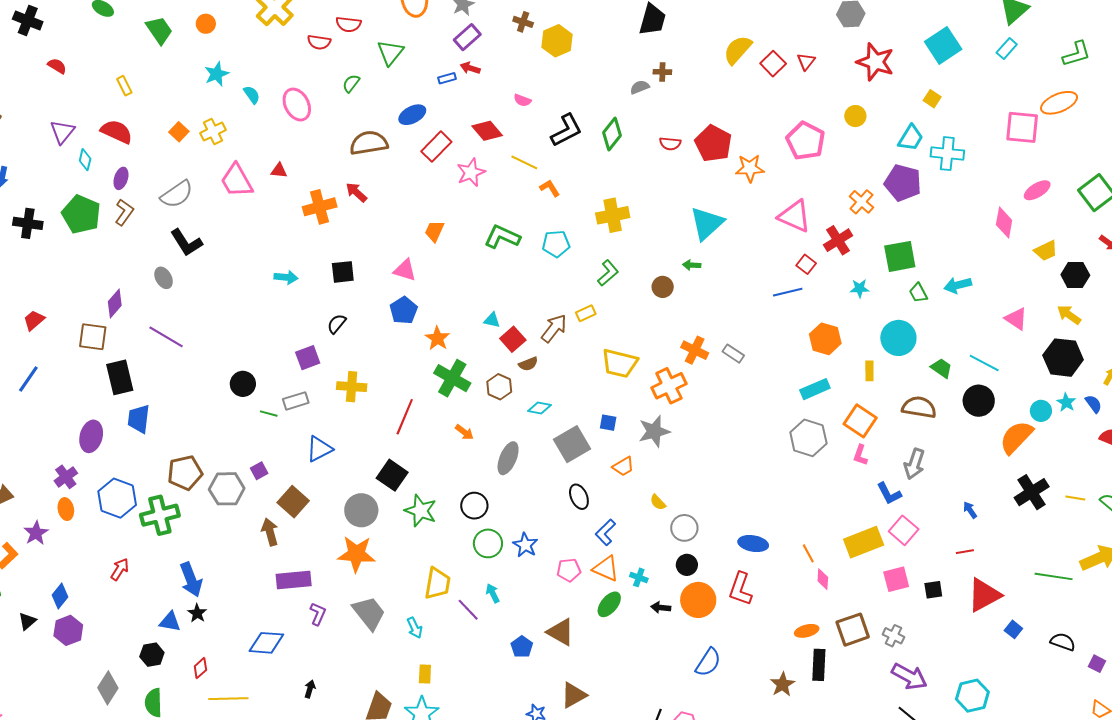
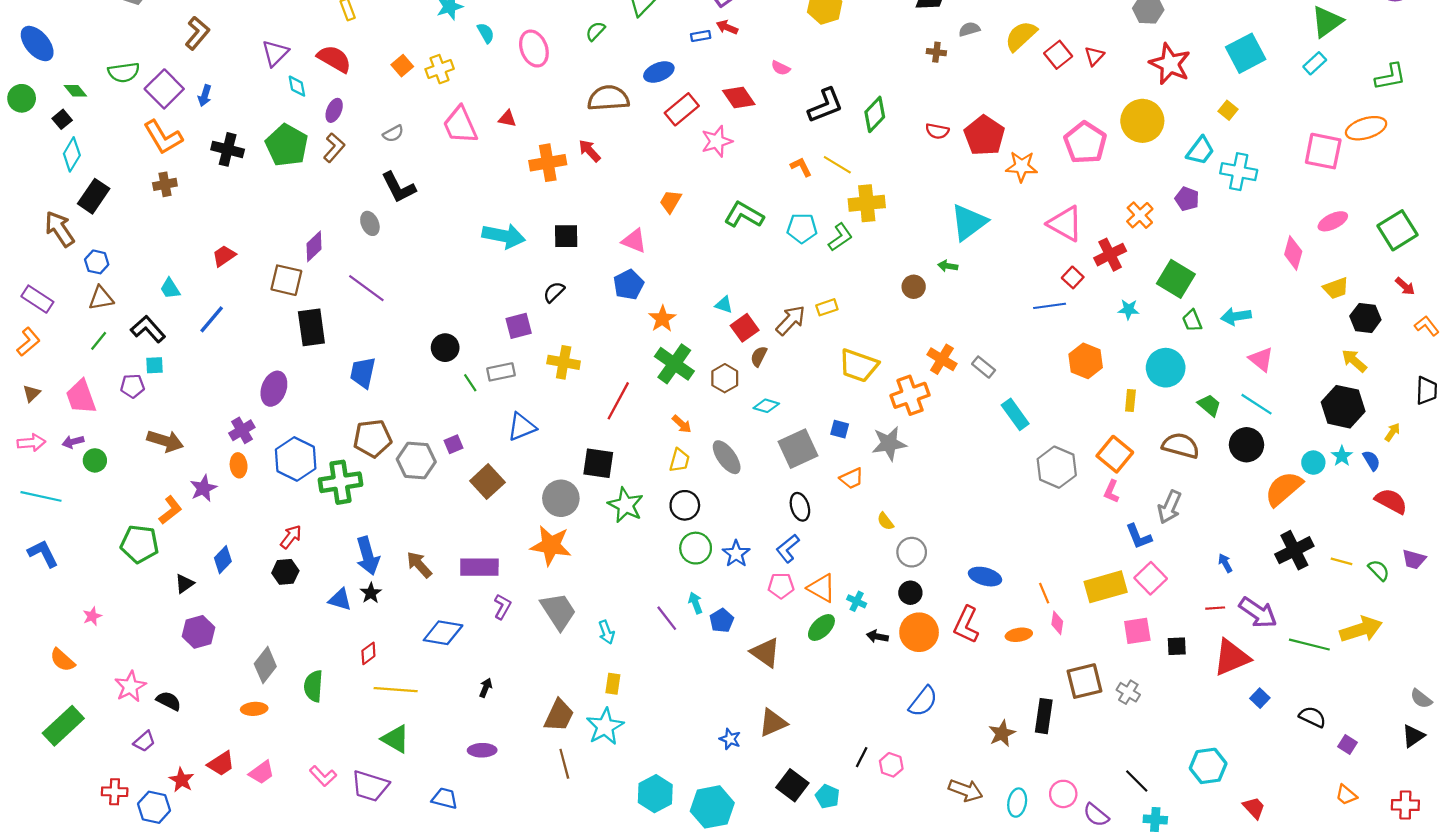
gray semicircle: (640, 87) -> (969, 29), moved
yellow circle: (855, 116) -> (1142, 121), size x1.8
cyan diamond: (85, 160) -> (297, 86), turned -30
yellow line: (524, 162) -> (837, 165), moved
purple pentagon: (903, 183) -> (1187, 199), size x0.6
gray semicircle: (177, 194) -> (393, 134), size x0.6
green square: (900, 256) -> (1176, 279), turned 36
green L-shape: (608, 273) -> (840, 237), moved
cyan arrow: (286, 277) -> (504, 236), size x1.6
pink triangle: (1016, 319) -> (1261, 359), moved
brown semicircle: (528, 364) -> (759, 356), turned 132
cyan rectangle: (815, 389) -> (1015, 414), moved, turned 72
green line: (269, 414) -> (470, 383), turned 36
blue trapezoid: (139, 419) -> (363, 373), moved
gray ellipse: (508, 458) -> (727, 457), turned -64
black square: (392, 475) -> (598, 463), turned -32
brown arrow: (270, 532) -> (419, 565), moved, turned -32
blue L-shape: (605, 532) -> (788, 548), moved
yellow trapezoid: (438, 583) -> (679, 460), moved, size x0.7
purple hexagon: (68, 630) -> (198, 632), moved
orange ellipse: (807, 631) -> (1019, 635), moved
blue pentagon: (522, 647) -> (722, 621), moved
black hexagon: (152, 655) -> (285, 572), moved
purple arrow: (909, 676) -> (1258, 613), moved

